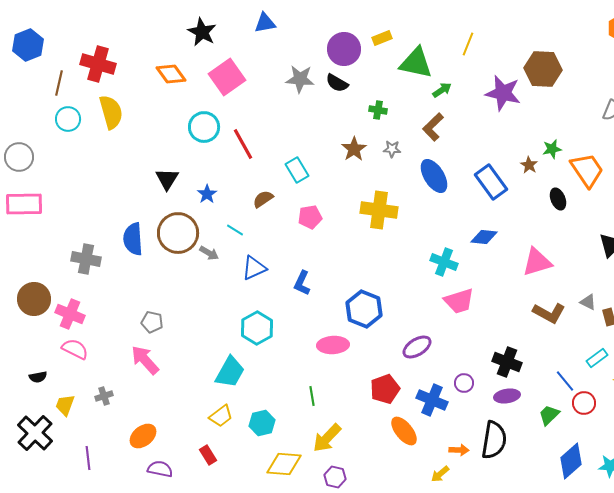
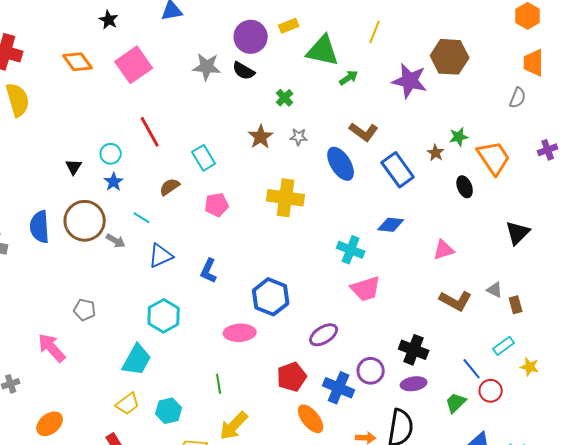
black star: (202, 32) -> (109, 20), size x0.7
green cross: (378, 110) -> (285, 98), turned 36
cyan circle: (204, 127) -> (111, 154), moved, size x0.7
brown L-shape: (433, 127) -> (364, 132), moved, turned -100
black triangle: (167, 179) -> (74, 167), size x0.7
pink triangle: (537, 262) -> (444, 250), size x0.7
gray pentagon: (152, 322) -> (85, 310), moved
purple circle: (464, 383) -> (371, 371), size x1.4

